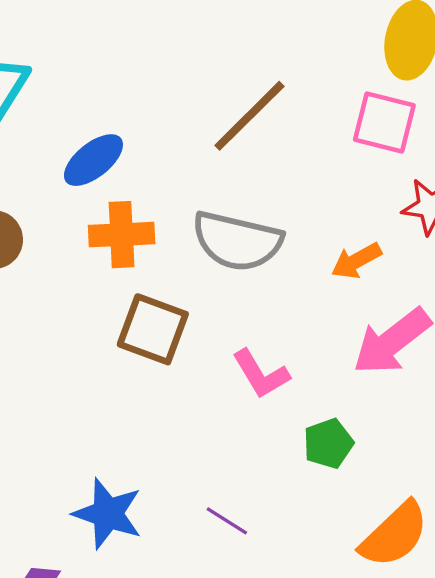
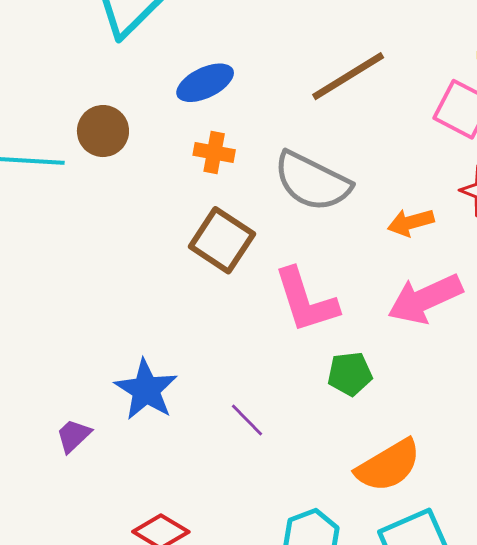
orange cross: (122, 235) -> (214, 153), size x0.7
pink L-shape: (261, 374) -> (306, 301), size x1.4

